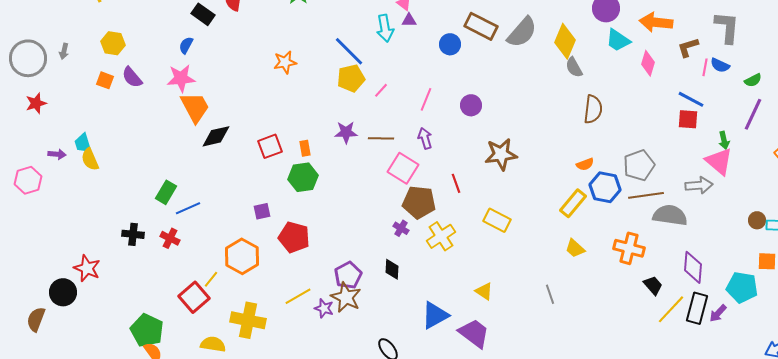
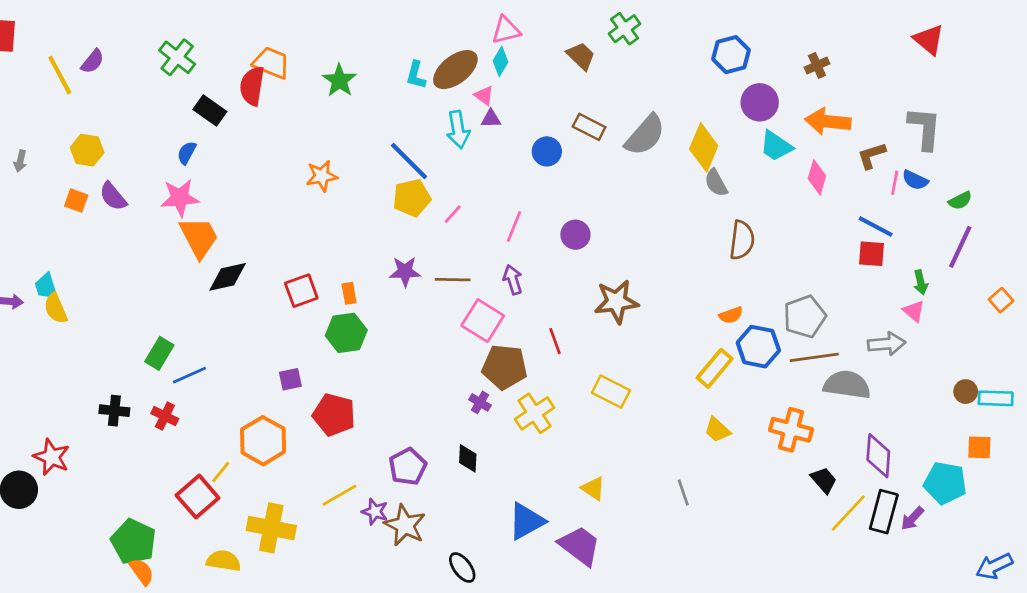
brown rectangle: (481, 26) -> (589, 127), size x0.7
pink triangle: (719, 161) -> (914, 311), size x0.6
brown star: (346, 297) -> (405, 525), moved

